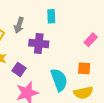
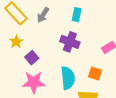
purple cross: (39, 43) -> (70, 42), moved

